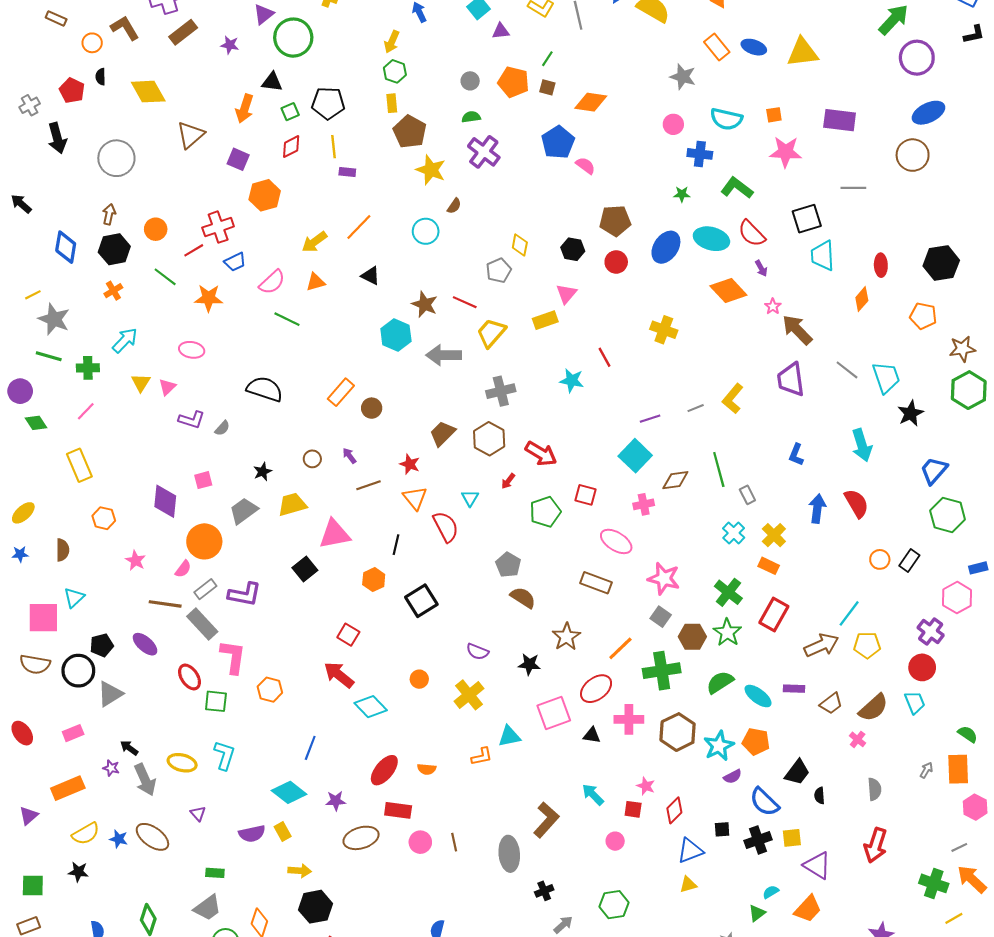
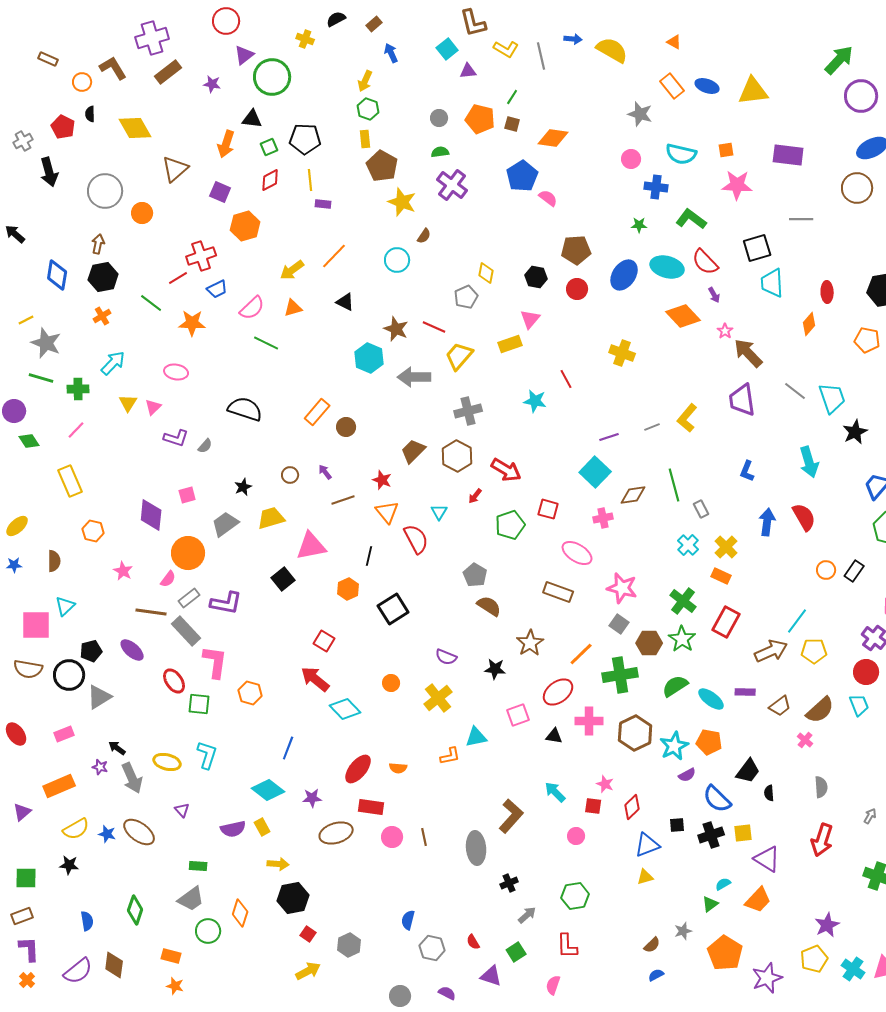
orange circle: (156, 229) -> (142, 213), moved
pink square: (554, 713) -> (518, 715), size x0.7
gray arrow: (926, 770) -> (870, 816), moved

